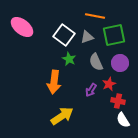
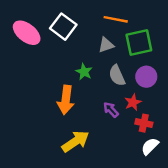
white square: (64, 35) -> (63, 27), moved
purple arrow: (91, 90) -> (111, 110), turned 104
white semicircle: (123, 120) -> (150, 146), turned 77

